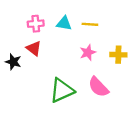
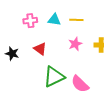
red triangle: (34, 48) -> (40, 49), moved
pink semicircle: (98, 87) -> (80, 84), moved

